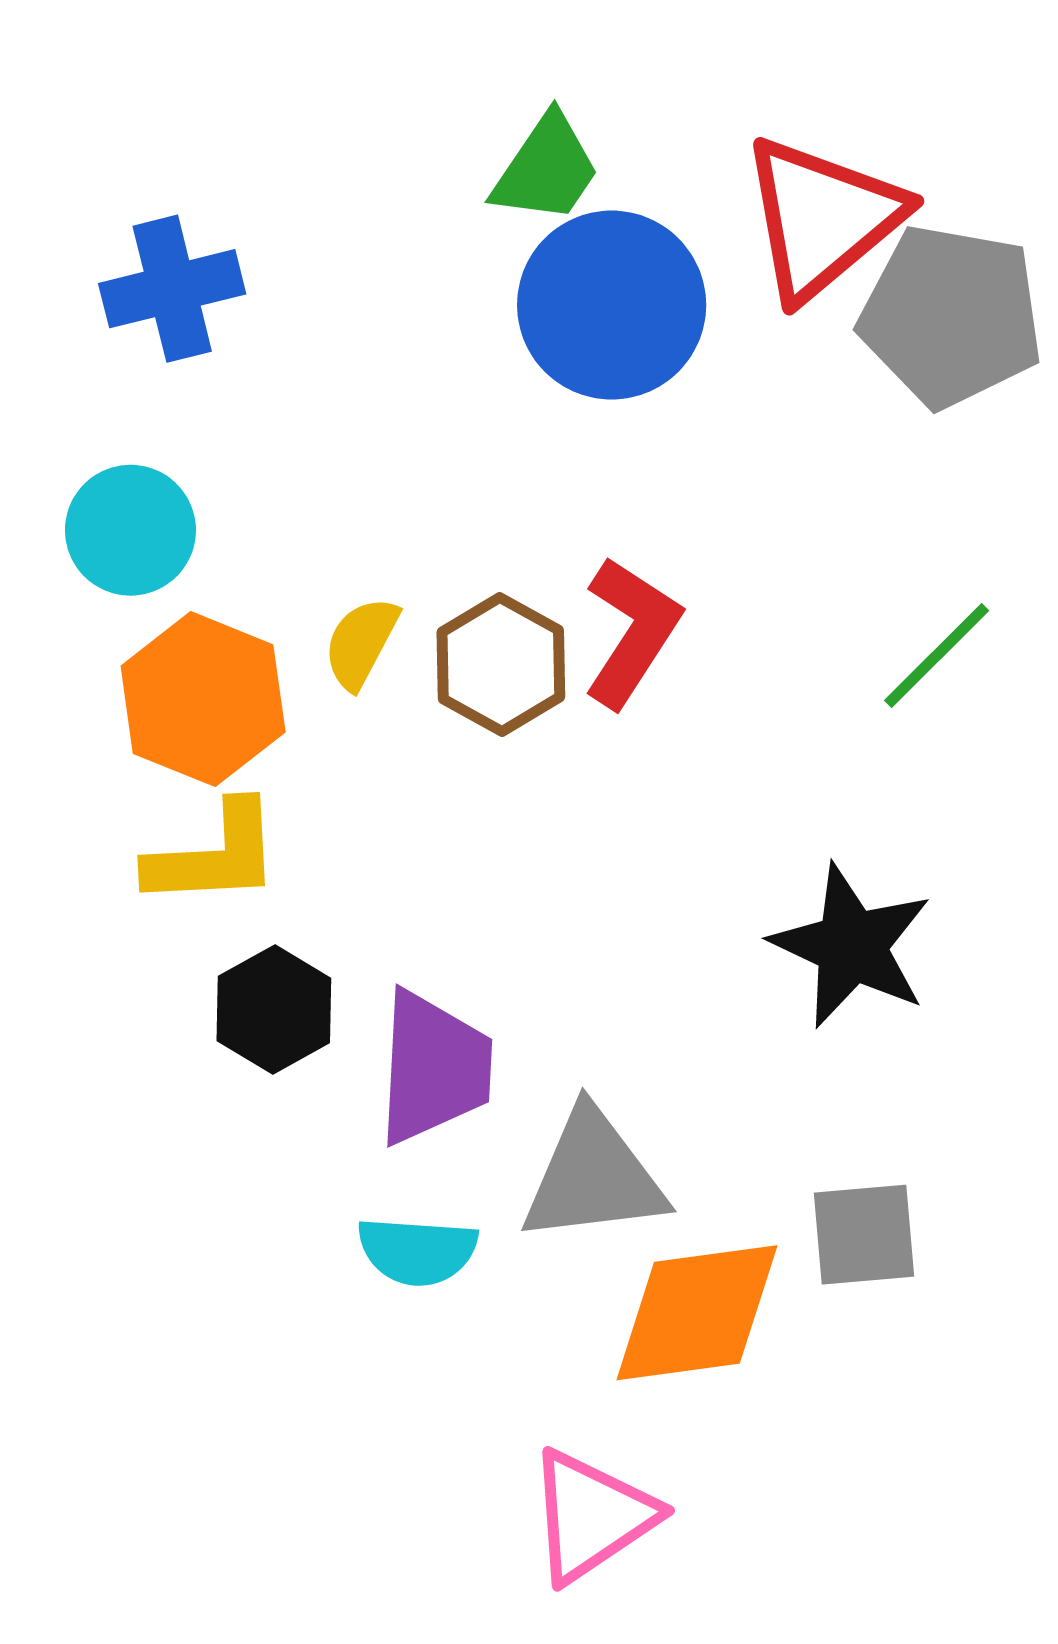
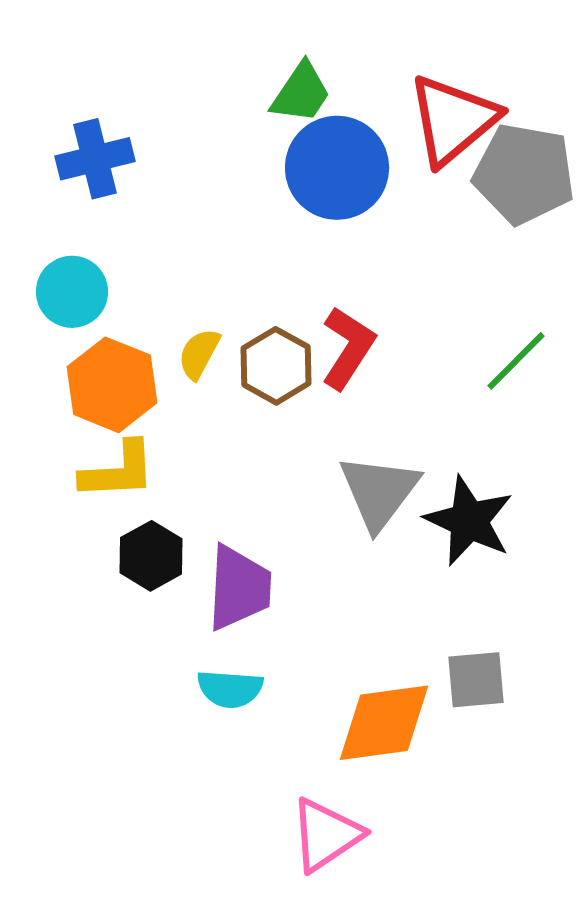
gray triangle: (593, 1177) -> (379, 492), moved, turned -46

